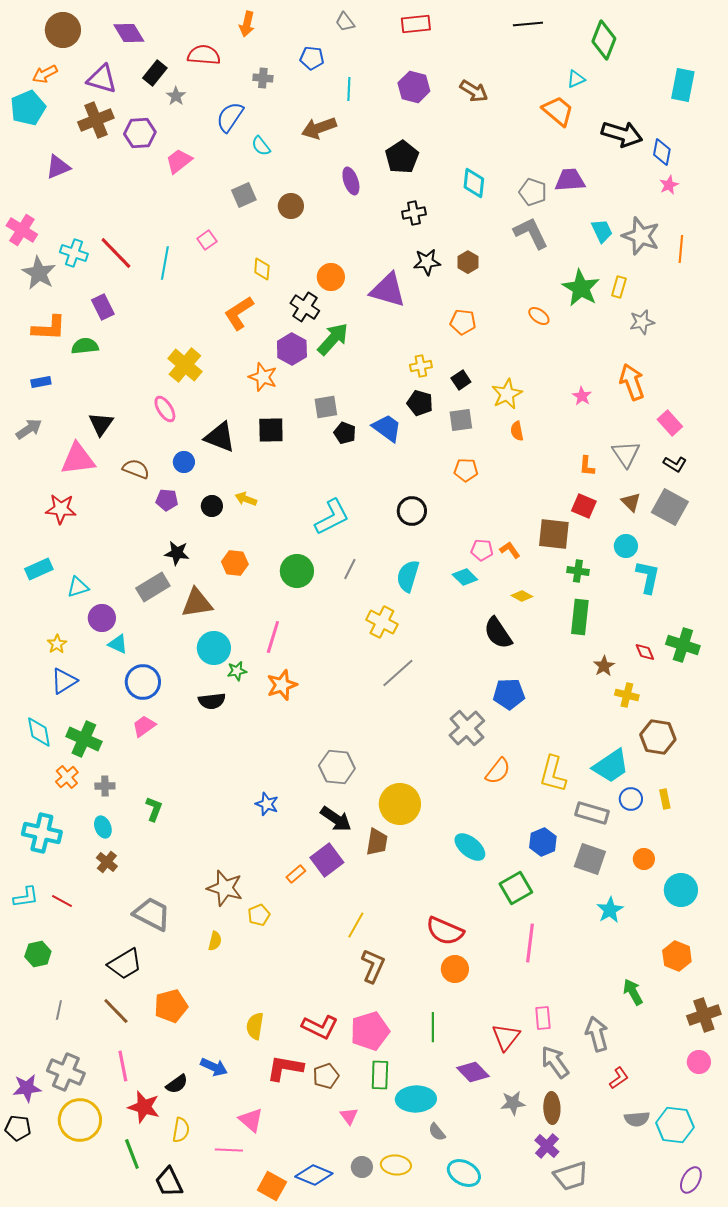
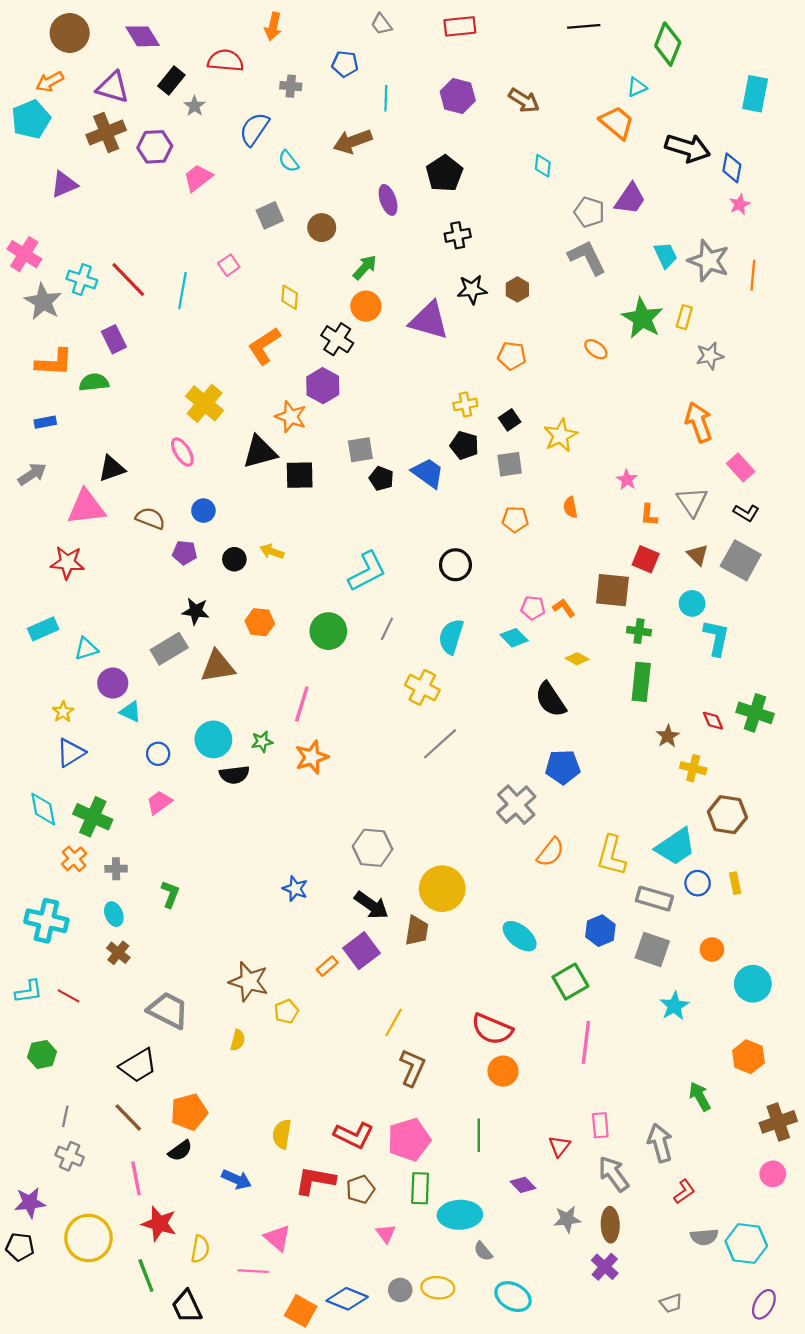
purple trapezoid: (570, 180) -> (630, 199), turned 128
cyan diamond: (474, 183) -> (543, 166), moved, size x0.7
green arrow: (333, 339) -> (365, 267), moved, size x0.7
pink star: (582, 396) -> (627, 480), moved
black triangle: (101, 424) -> (112, 469), turned 36
orange semicircle: (517, 431) -> (570, 507), moved
black triangle: (220, 437) -> (260, 452), moved, turned -36
cyan circle: (214, 648) -> (213, 739), moved
blue circle: (143, 682) -> (158, 754), size x0.6
red triangle: (506, 1037) -> (559, 1146), size x0.7
gray cross: (66, 1072) -> (70, 1156), moved, size x0.7
purple diamond: (473, 1072) -> (523, 1185), size x0.7
black semicircle: (177, 1084) -> (180, 1151), moved
gray trapezoid: (571, 1176) -> (671, 1303), moved, size x0.6

